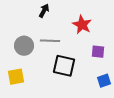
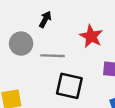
gray circle: (24, 46) -> (21, 44), moved

